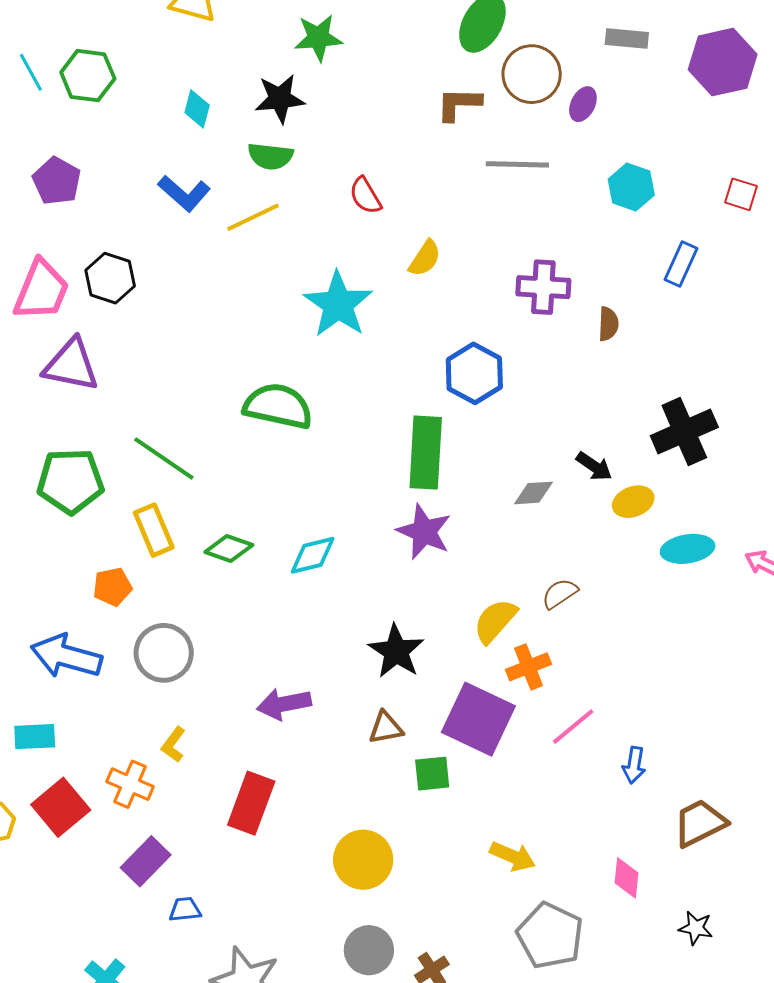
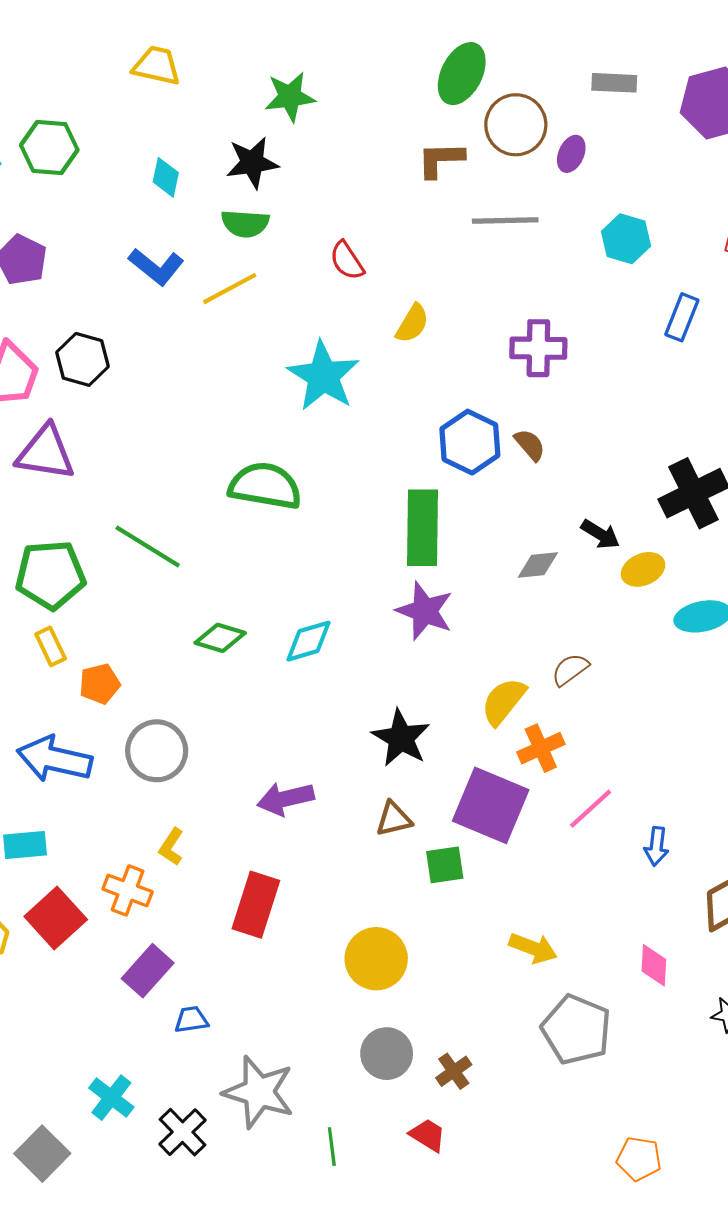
brown semicircle: (608, 324) -> (530, 445), moved, turned -40
yellow rectangle: (154, 530) -> (51, 646), moved, size x0.7

